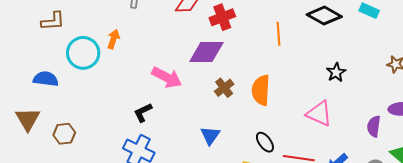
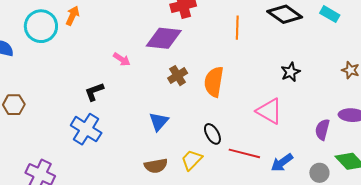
pink arrow: (167, 77) -> (122, 59), size x0.6

